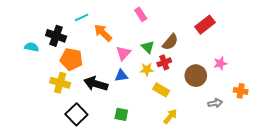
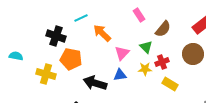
brown semicircle: (170, 42) -> (163, 29), moved
cyan semicircle: (32, 47) -> (16, 56), moved
brown circle: (196, 76) -> (193, 54), moved
yellow cross: (60, 83) -> (46, 74), moved
yellow rectangle: (161, 90) -> (170, 84), moved

